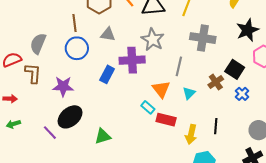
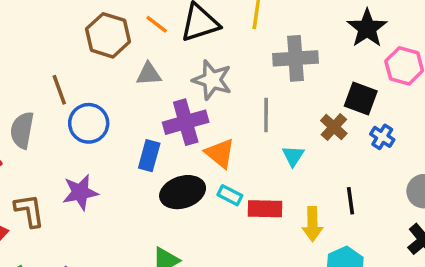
brown line: (75, 23) -> (59, 90), moved
gray triangle: (108, 34) -> (149, 74), moved
brown L-shape: (33, 73) -> (29, 211), moved
orange triangle: (161, 89) -> (220, 153), moved
black ellipse: (70, 117) -> (183, 192), moved, turned 35

